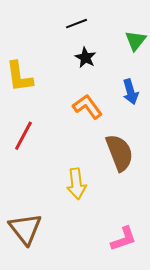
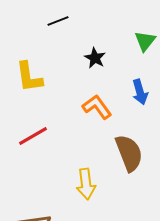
black line: (76, 24) -> (58, 21), moved
red line: (23, 136) -> (33, 136), turned 32

